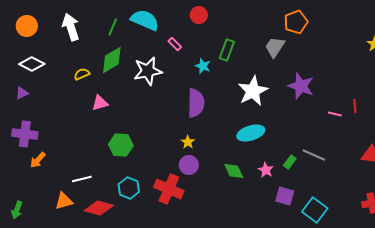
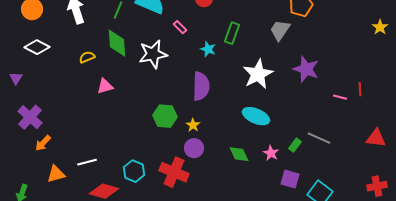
green diamond: (112, 60) -> (117, 43), turned -64
purple triangle: (22, 93) -> (16, 78), moved, turned -32
cyan ellipse: (251, 133) -> (256, 116), turned 40
purple cross: (25, 134) -> (30, 117), turned 35
green hexagon: (121, 145) -> (165, 116), moved
orange triangle: (64, 201) -> (56, 174), moved

